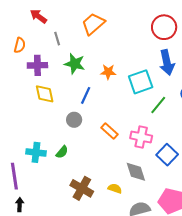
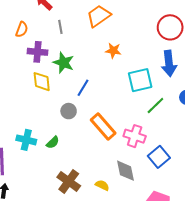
green star: (75, 64) -> (64, 63), moved
orange star: (108, 72) -> (113, 51), moved
orange rectangle: (109, 131) -> (103, 126), size x1.5

